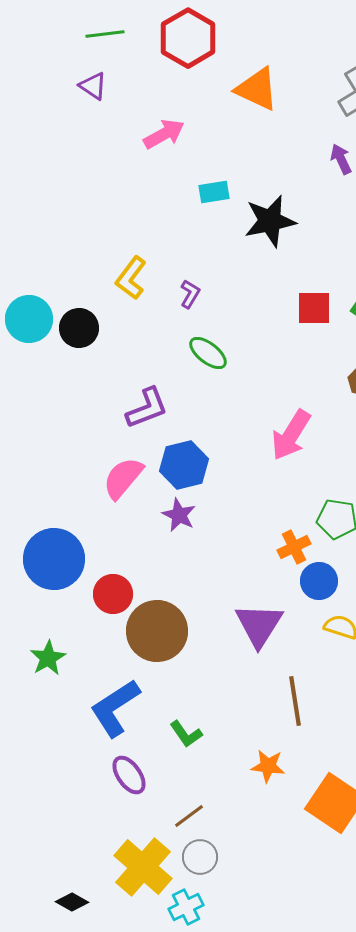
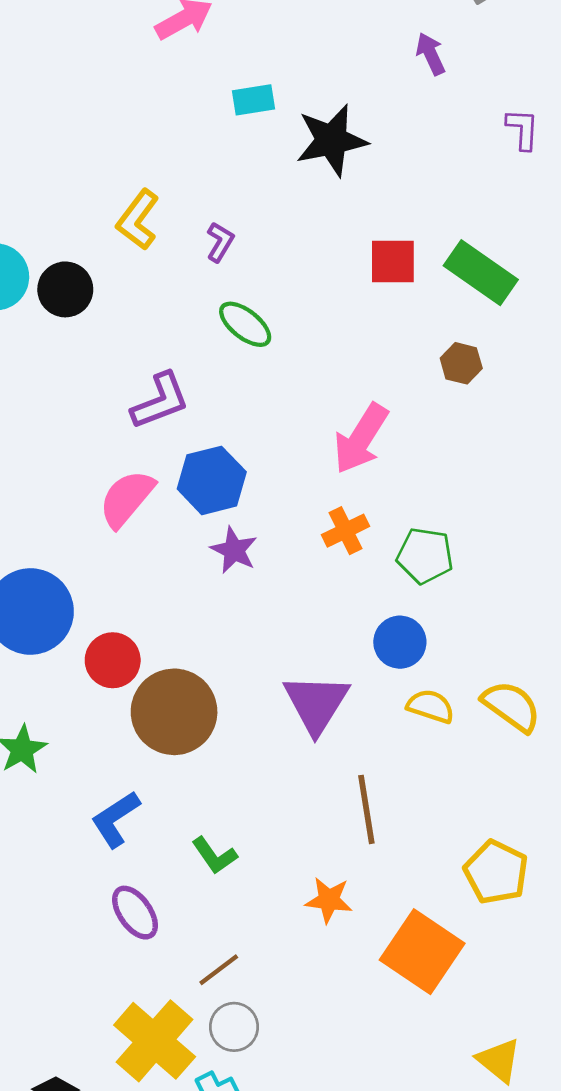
purple star: (179, 515) -> (234, 550), moved
orange cross: (294, 547) -> (346, 531), moved
blue L-shape: (115, 708) -> (115, 819), size x0.7

